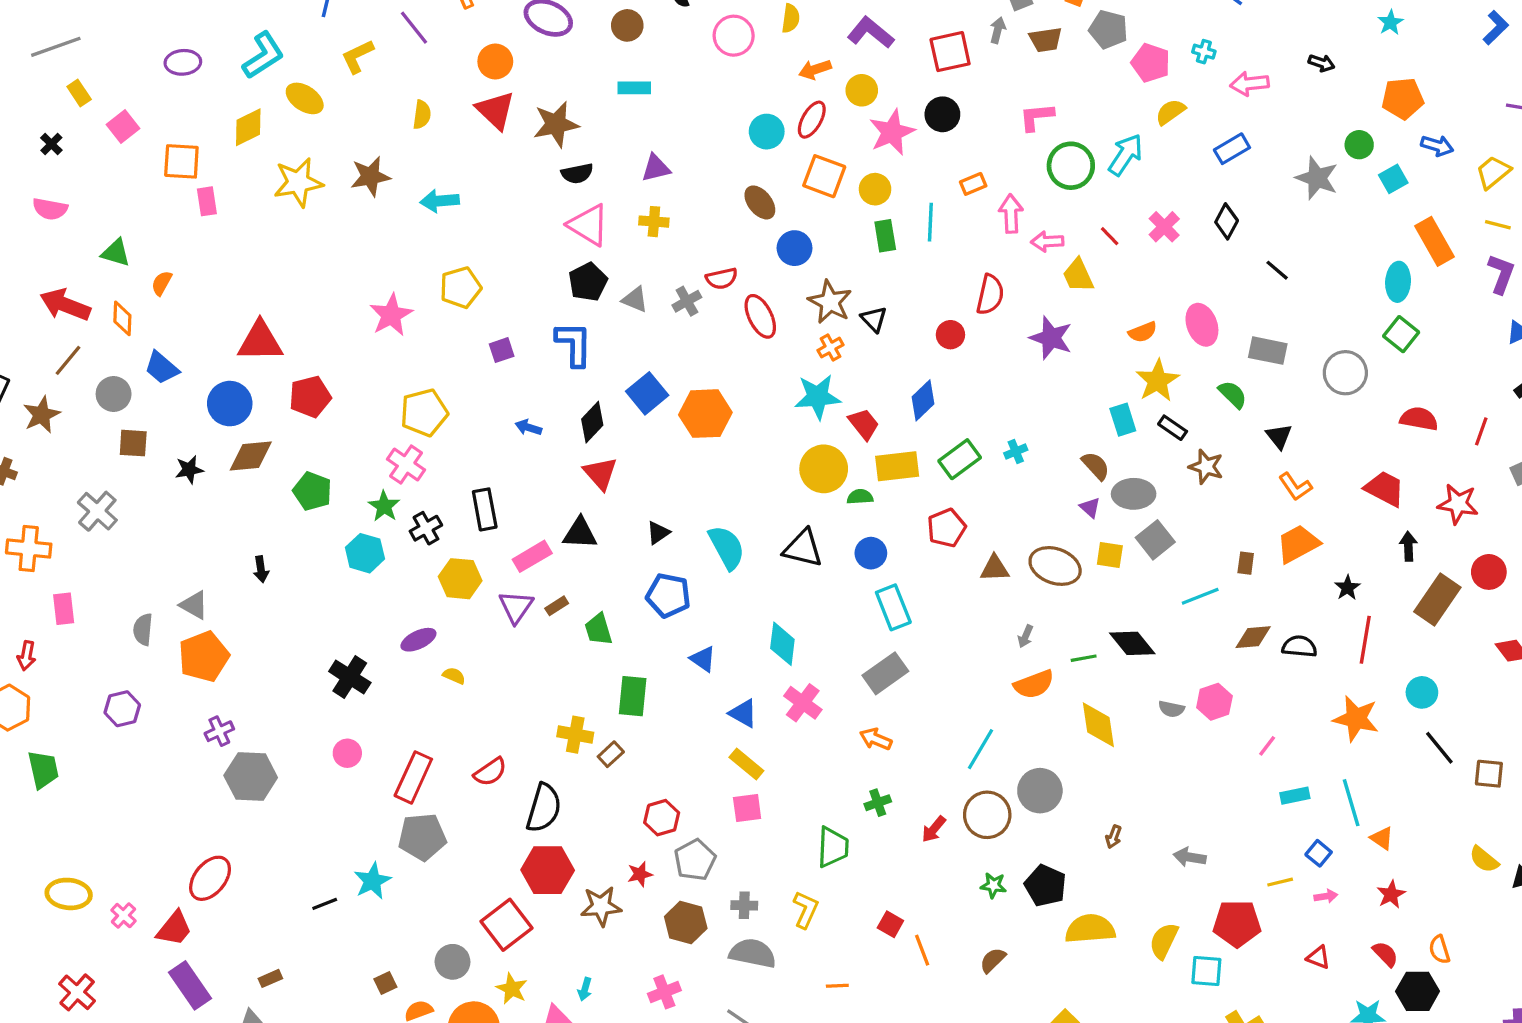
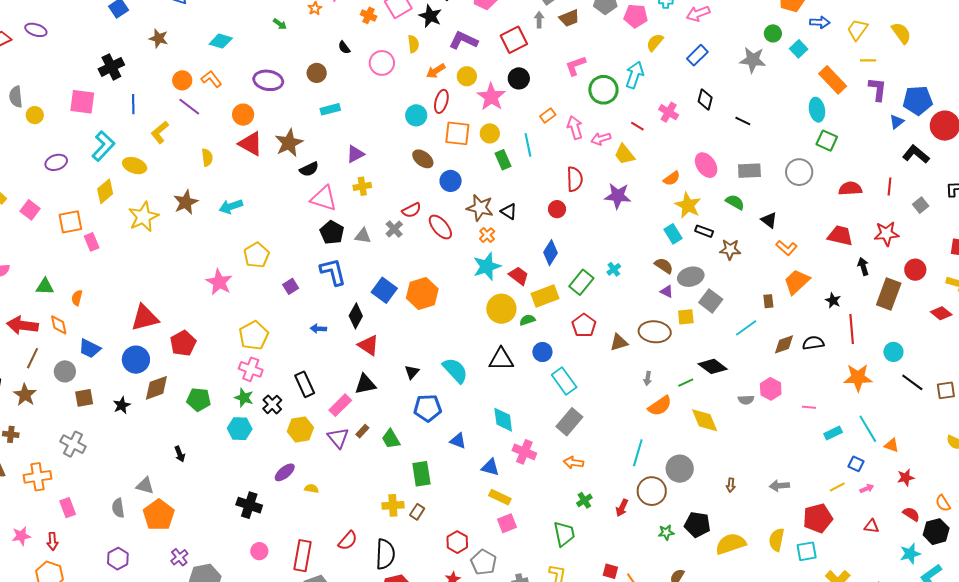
pink line: (1267, 746) -> (809, 407), turned 72
red star: (1391, 894) -> (906, 478), turned 30

